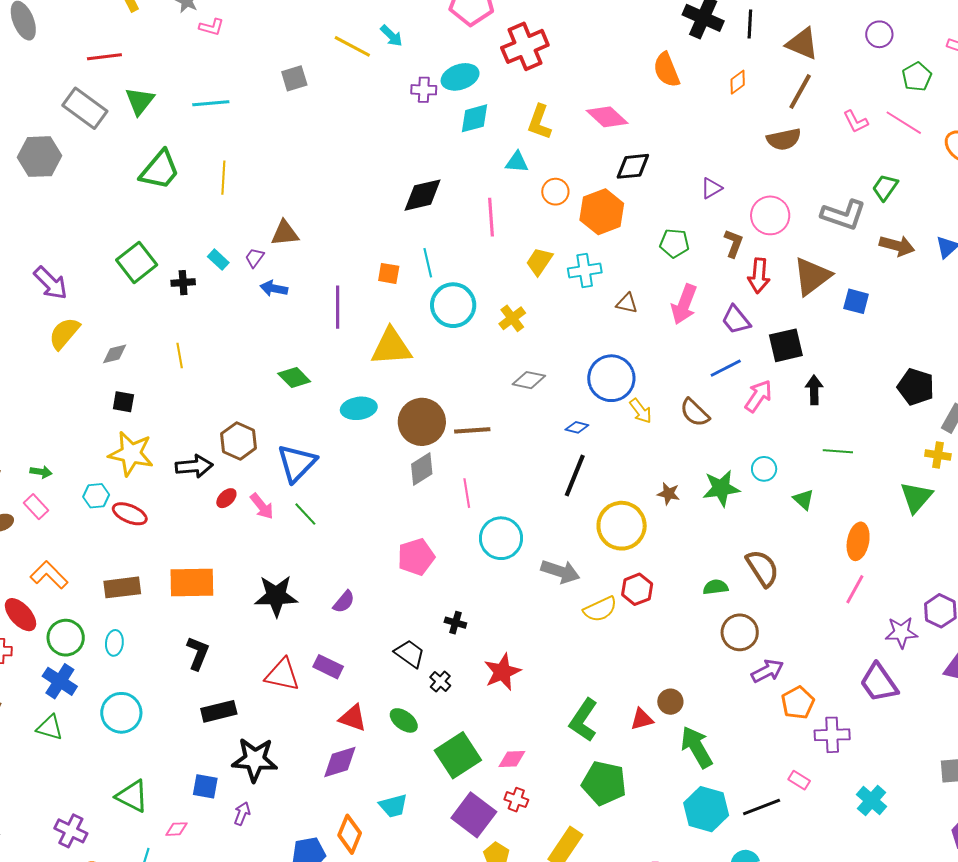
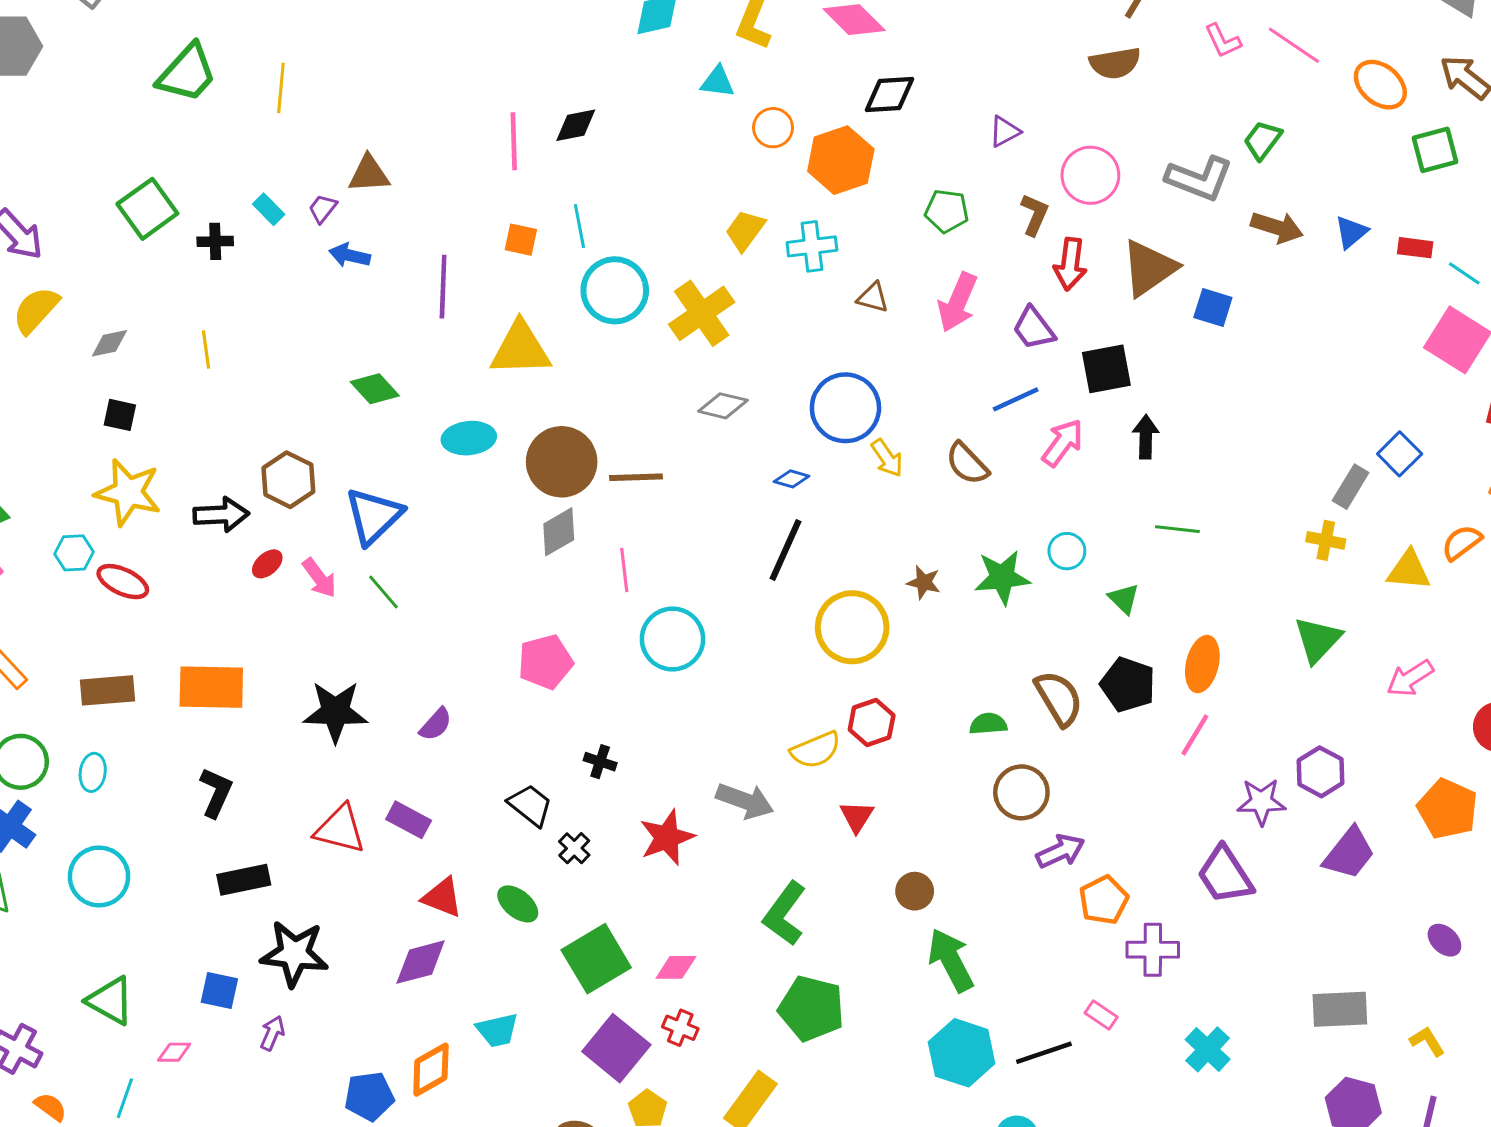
black diamond: (423, 195) -> (576, 125), size x0.7
pink line: (491, 217) -> (514, 141), moved
yellow cross: (512, 318) -> (702, 313), size x1.6
black pentagon: (916, 387) -> (1128, 685), moved
green triangle: (916, 497) -> (1318, 640), moved
gray arrow: (560, 572) -> (745, 801), moved
red triangle: (642, 719) -> (857, 816), moved, turned -45
orange diamond: (350, 834) -> (431, 1070), turned 36

